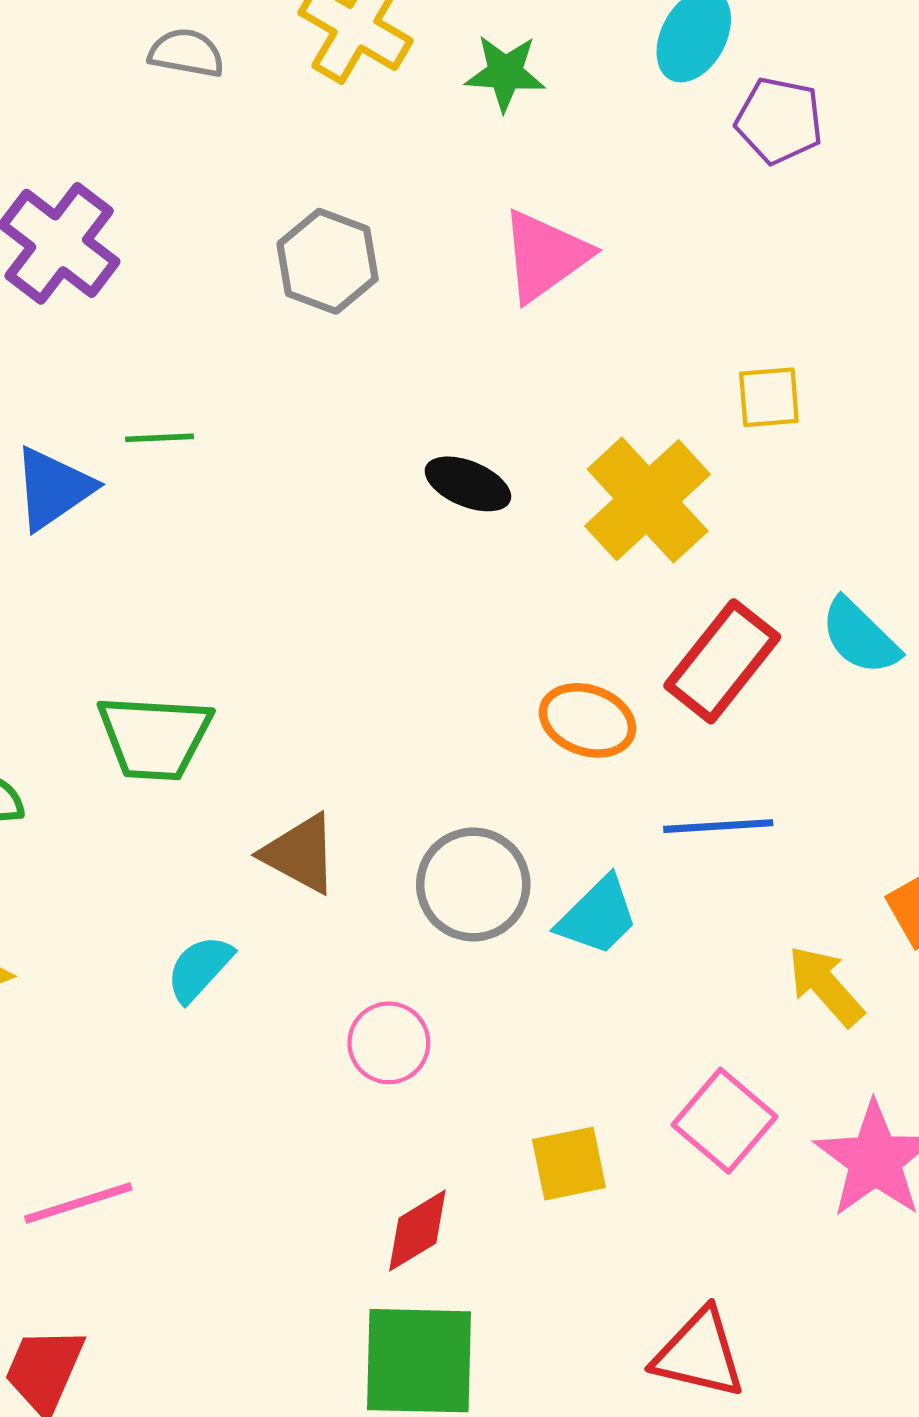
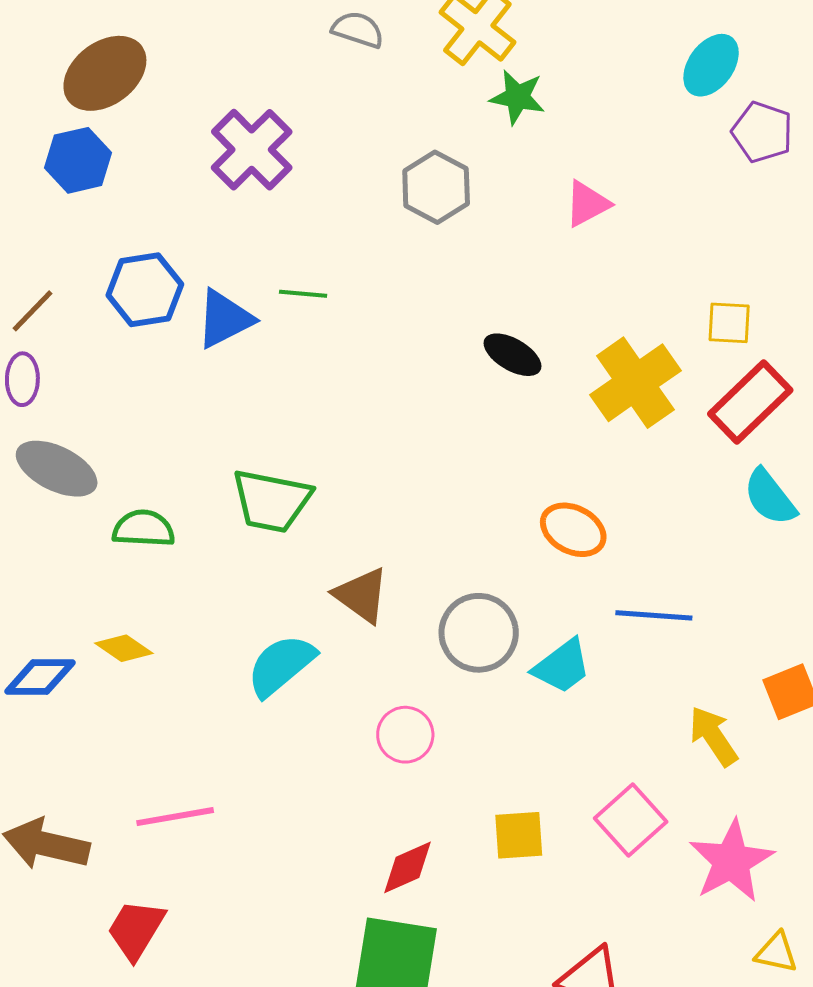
green star: (505, 73) -> (517, 97), moved
pink triangle: (545, 256) -> (587, 204), size x0.7
red rectangle: (722, 661) -> (750, 402), moved
cyan semicircle: (199, 968) -> (281, 665), size x1.4

